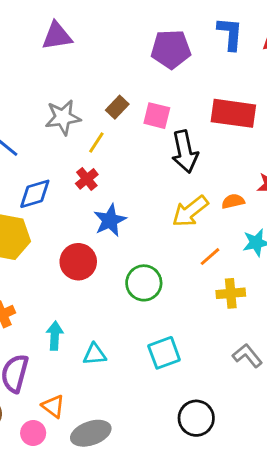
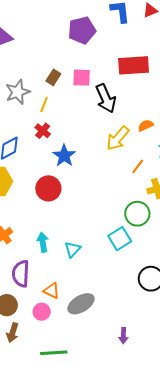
green circle: (144, 283) -> (137, 214), moved
cyan triangle: (95, 354) -> (73, 249), turned -30

